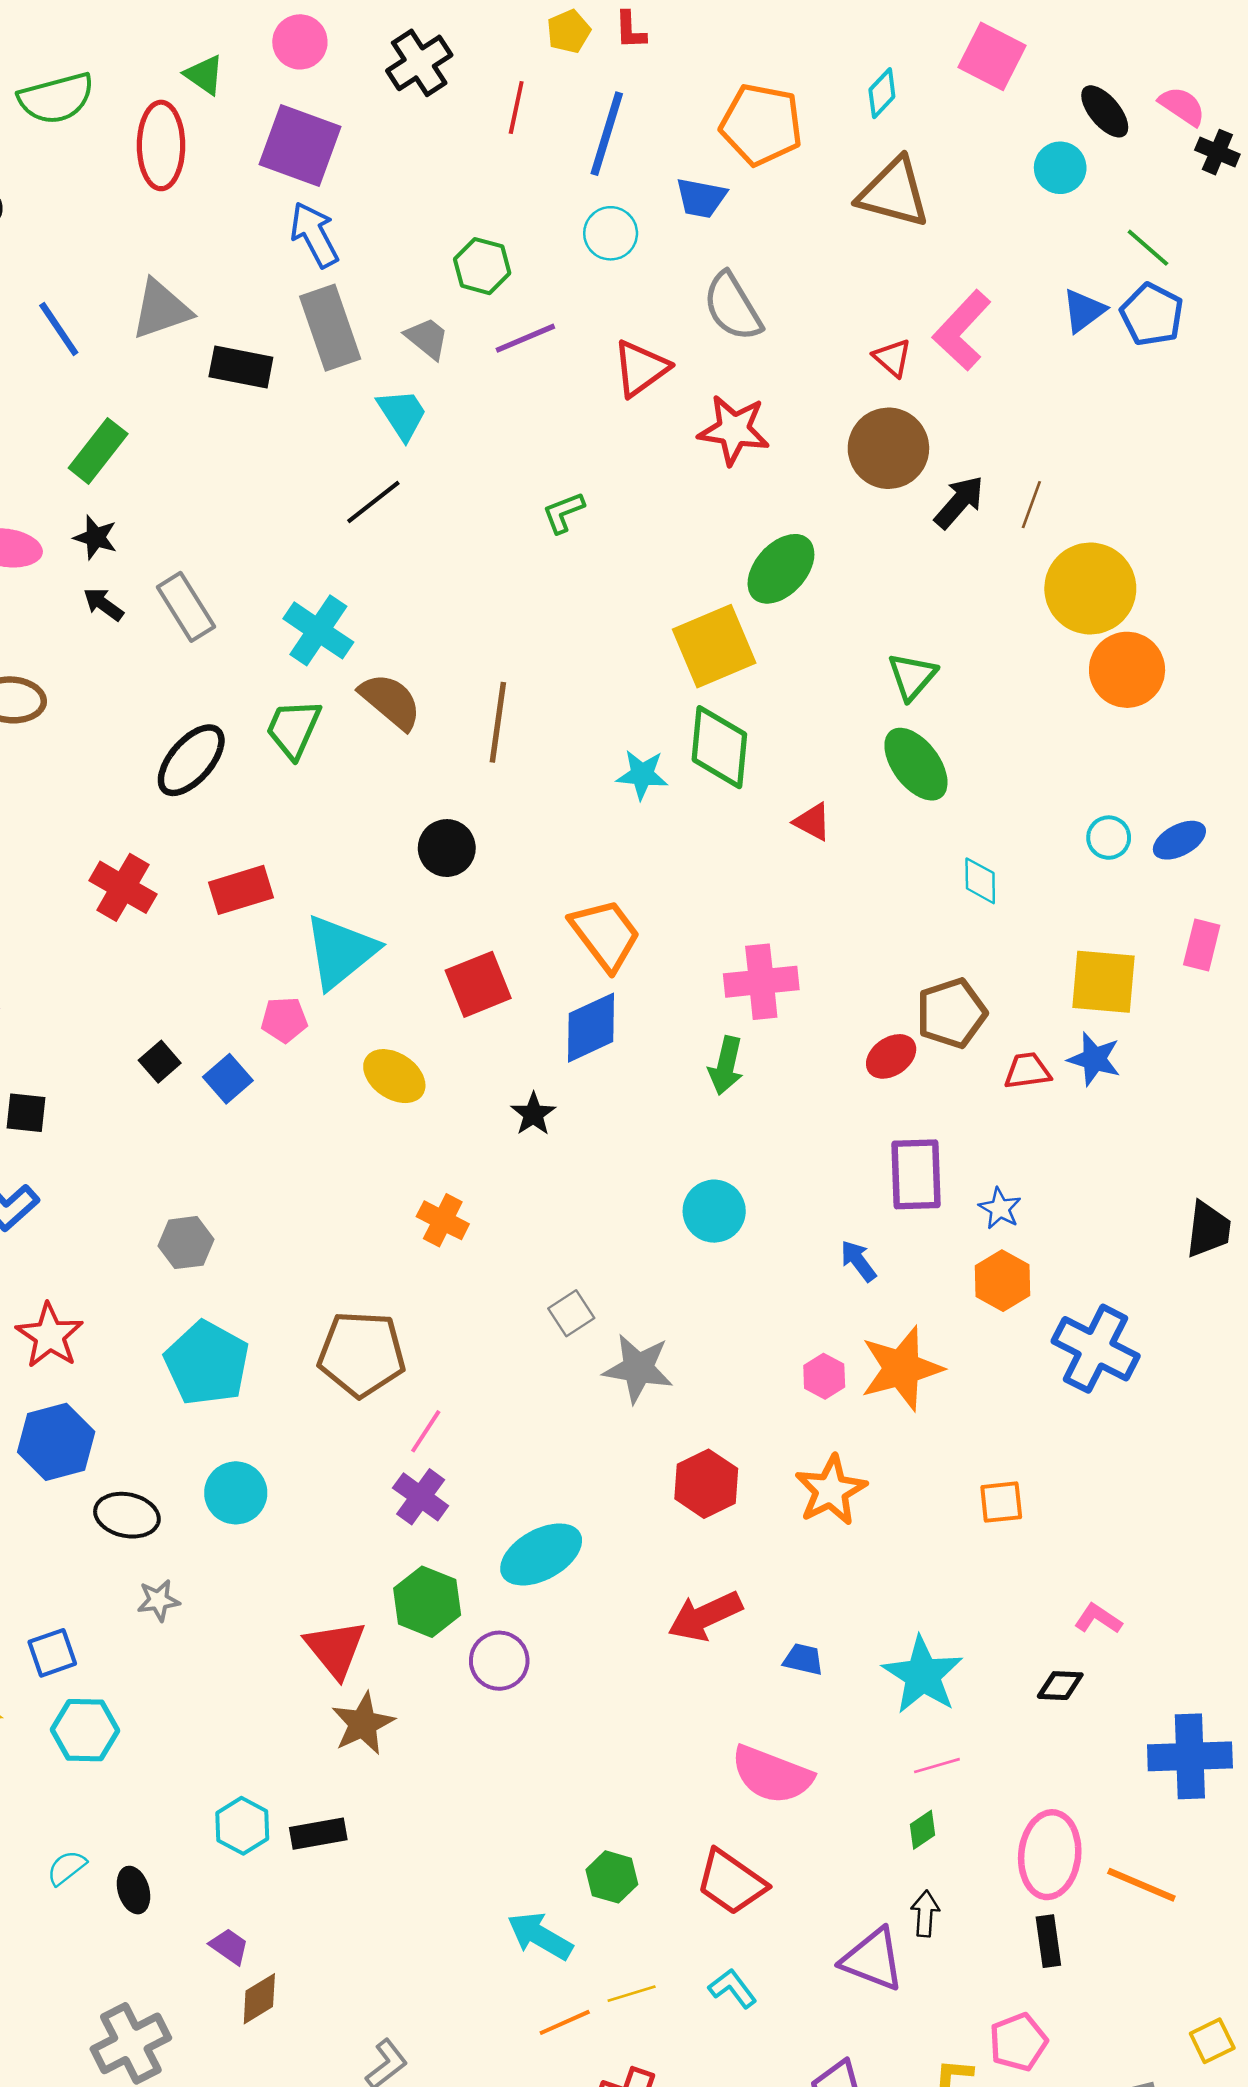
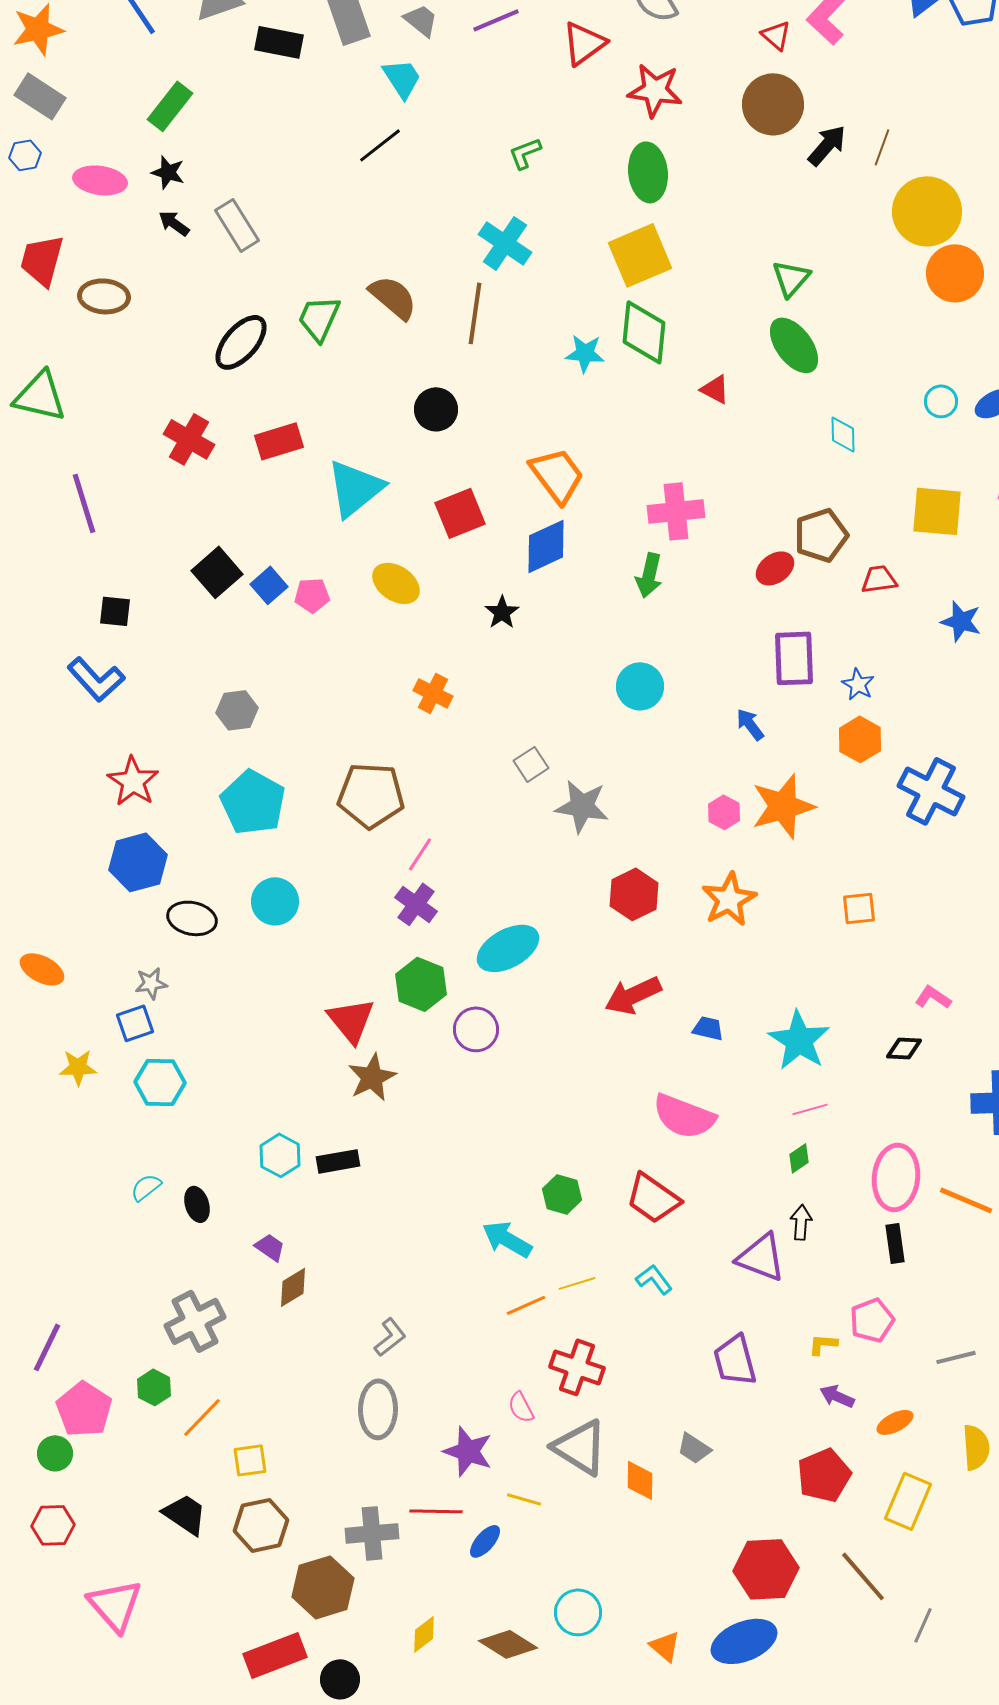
green ellipse: (781, 569) -> (648, 172), moved, turned -48
cyan cross: (318, 630) -> (505, 243), moved
pink pentagon: (284, 1020) -> (312, 595), moved
blue star: (1094, 1059) -> (961, 621), moved
black square: (160, 1062) -> (217, 572), size x1.6
gray star: (158, 1600) -> (151, 983), moved

